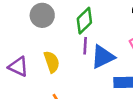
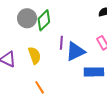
green diamond: (84, 21) -> (44, 20), moved

